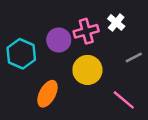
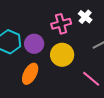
purple circle: (59, 40) -> (34, 44), moved

